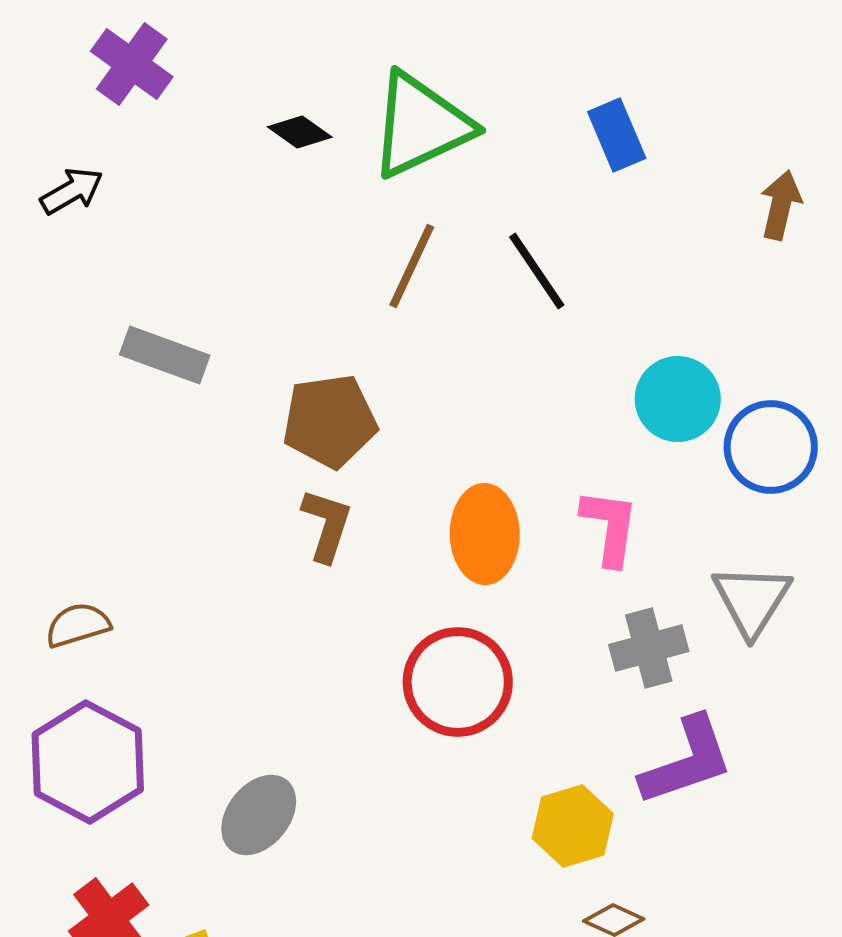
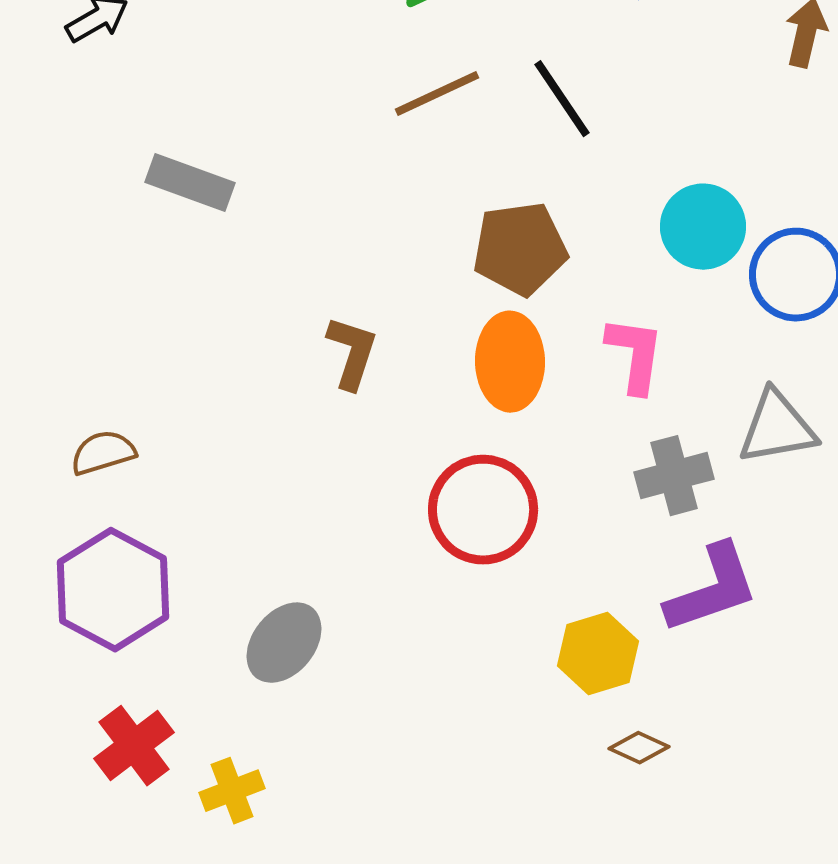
brown line: (412, 266) -> (437, 94), turned 40
brown pentagon: (330, 421) -> (520, 249), moved
gray triangle: (752, 600) -> (777, 428), turned 48

